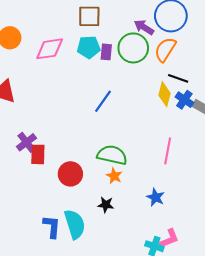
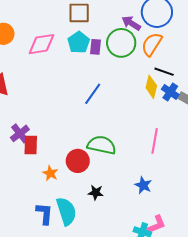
cyan pentagon: (89, 47) -> (79, 42), turned -30
red circle: (70, 174) -> (78, 161), moved
orange star: (114, 176) -> (50, 173), moved

